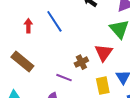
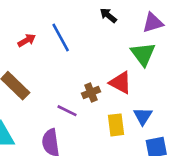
red arrow: (28, 26) -> (27, 40), turned 56
red triangle: (104, 53) -> (120, 83), turned -42

